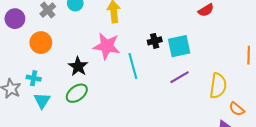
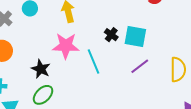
black cross: (155, 41) -> (111, 35), turned -32
cyan square: (179, 46) -> (135, 36), turned 30

